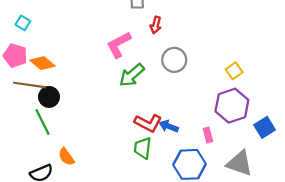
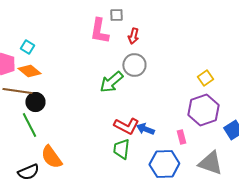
cyan square: (23, 23) -> (27, 47), moved
pink L-shape: (119, 45) -> (99, 31), moved, turned -52
gray circle: (174, 60) -> (134, 65), moved
orange semicircle: (66, 157) -> (51, 157), size x1.4

